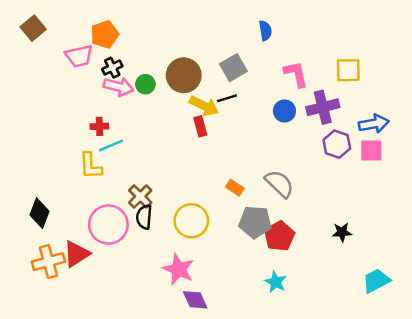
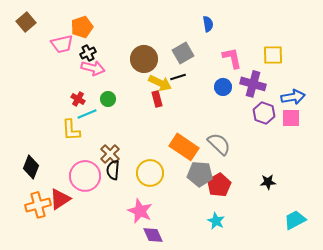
green circle: (145, 84) -> (108, 99), moved
purple cross: (323, 107) -> (253, 84), turned 30
red cross: (99, 126) -> (78, 99), turned 32
orange rectangle: (235, 188) -> (184, 147), size x2.0

